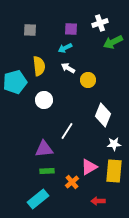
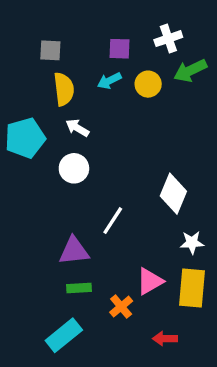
yellow semicircle: (39, 66) -> (64, 89), moved
white arrow: (68, 68) -> (77, 128), moved
yellow circle: (88, 80) -> (148, 84), moved

